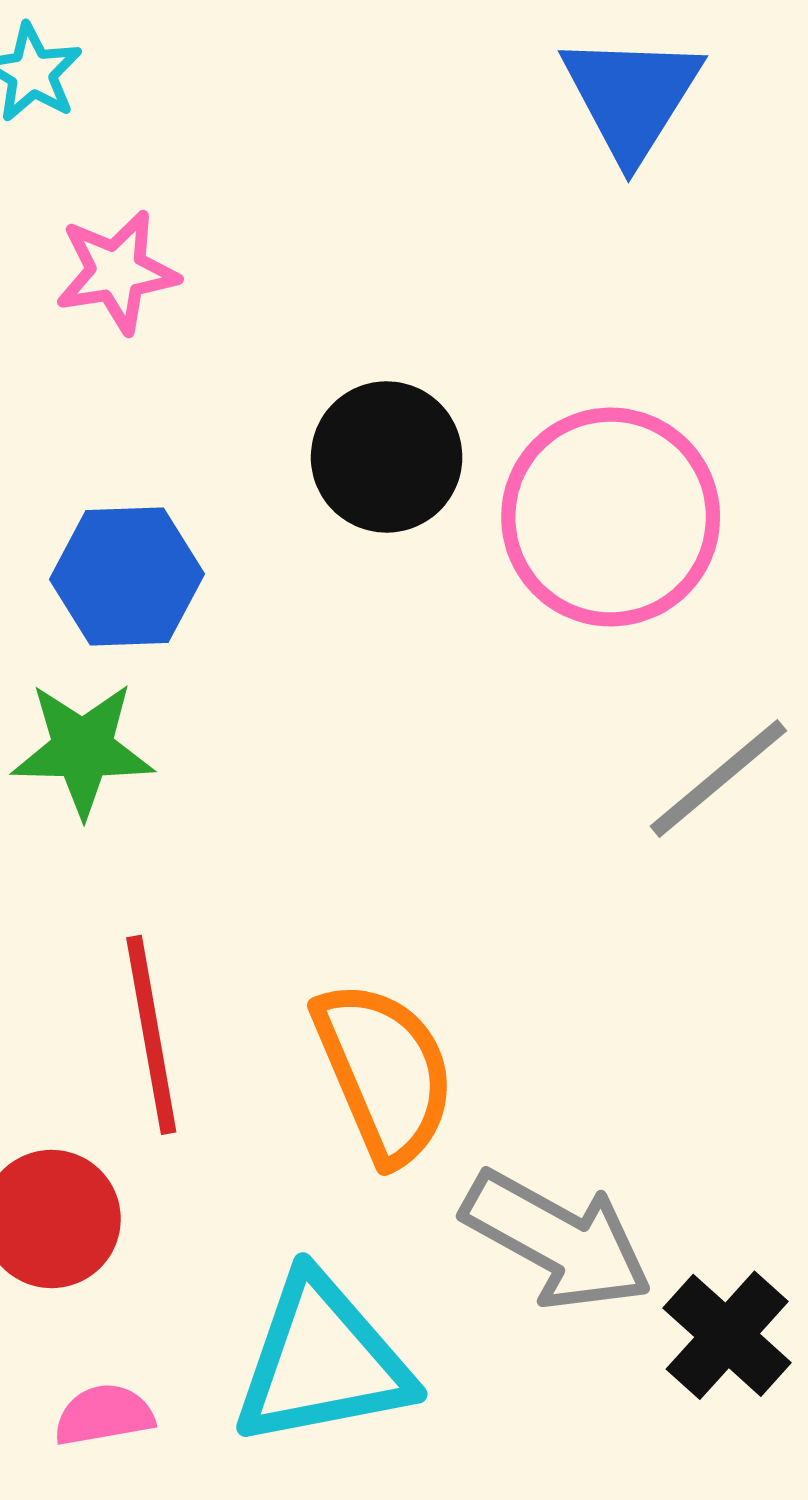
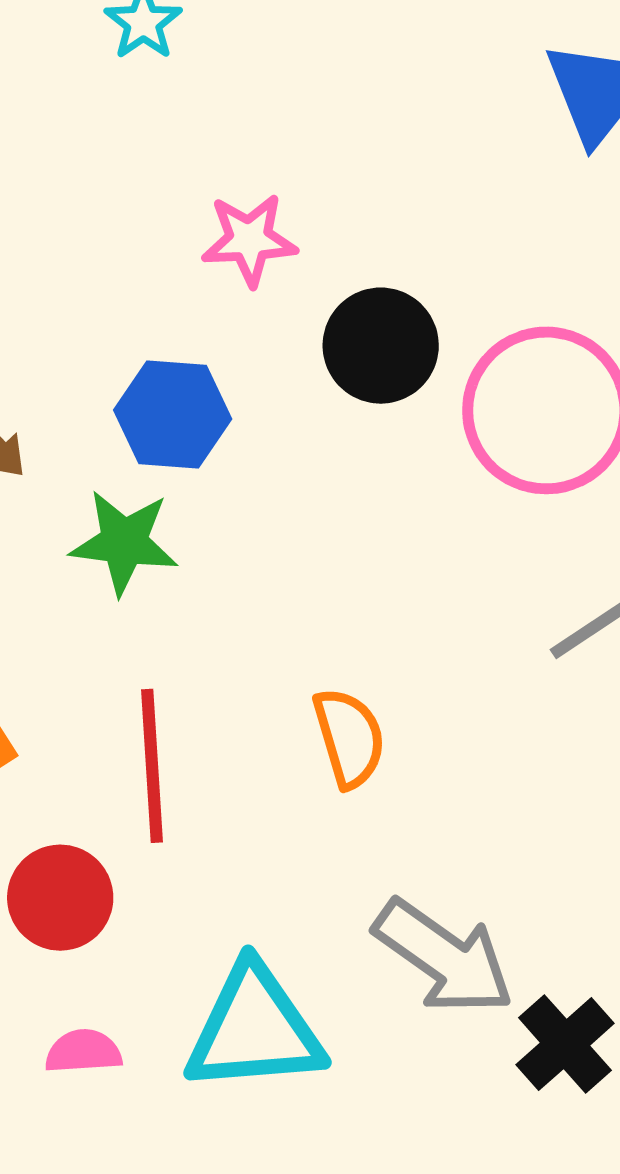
pink star: (117, 272) -> (249, 240), moved
orange semicircle: (384, 1072) -> (349, 738), moved, size x0.7

